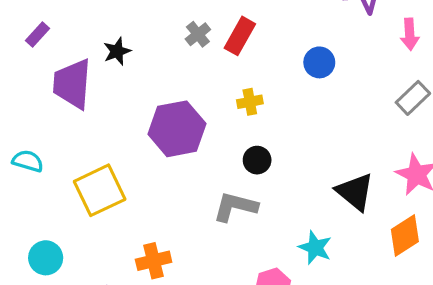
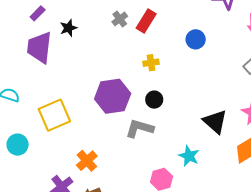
purple rectangle: (38, 34) -> (38, 13), moved
purple hexagon: (177, 129) -> (113, 96), moved
cyan circle: (46, 258) -> (18, 145), moved
orange cross: (154, 261) -> (87, 161), turned -30

